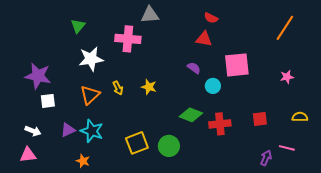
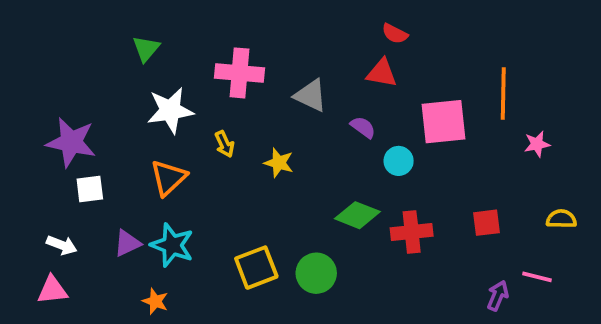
gray triangle: (150, 15) -> (311, 95), moved, turned 30
orange line: (285, 28) -> (503, 94), moved, turned -32
yellow arrow: (118, 88) -> (225, 144), moved

